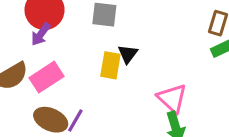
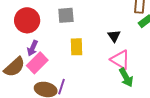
purple arrow: (41, 34) -> (33, 48), moved
black triangle: (128, 54) -> (114, 36), moved

